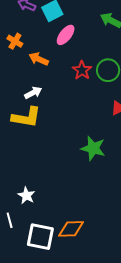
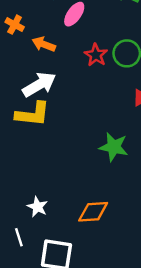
white arrow: (33, 93) -> (39, 85), size x1.6
orange diamond: (71, 229) -> (93, 212), moved

